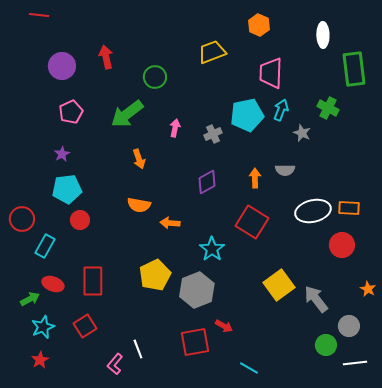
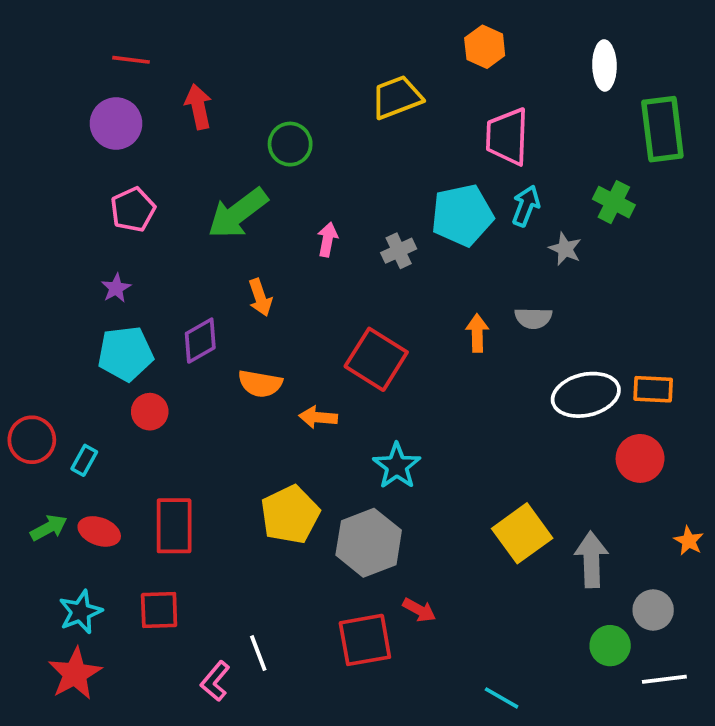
red line: (39, 15) -> (131, 60), moved
purple diamond: (207, 182) -> (200, 341), moved
red circle: (22, 219) -> (32, 440), moved
red square: (252, 222) -> (376, 359), moved
cyan rectangle: (45, 246) -> (84, 460), size x0.7
green arrow: (30, 299) -> (49, 528), moved
gray arrow: (316, 299) -> (591, 559), turned 36
red square: (85, 326) -> (159, 610), turned 30
red star: (40, 360) -> (75, 674), size x1.6
cyan line: (249, 368) -> (502, 698), moved

